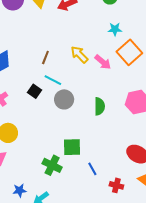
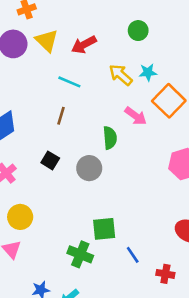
yellow arrow: (79, 54) -> (121, 75), moved
cyan line: (53, 80) -> (69, 82), moved
green semicircle: (100, 106) -> (110, 138), moved

